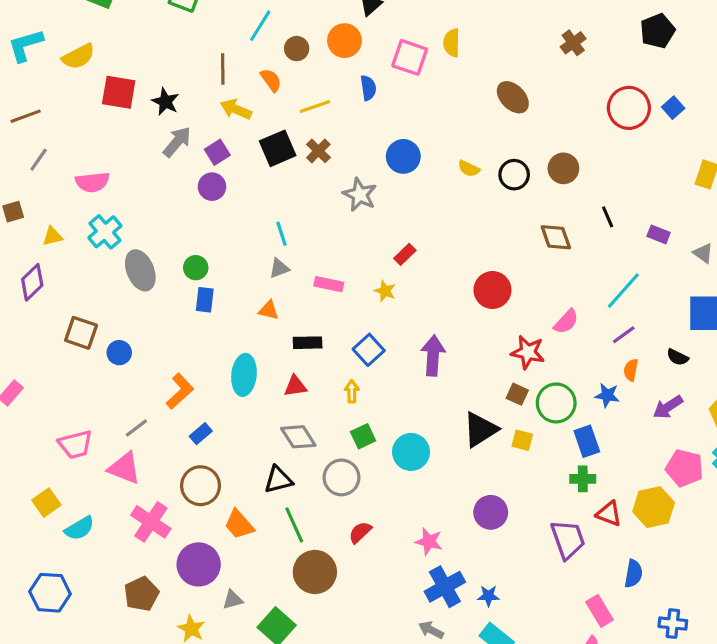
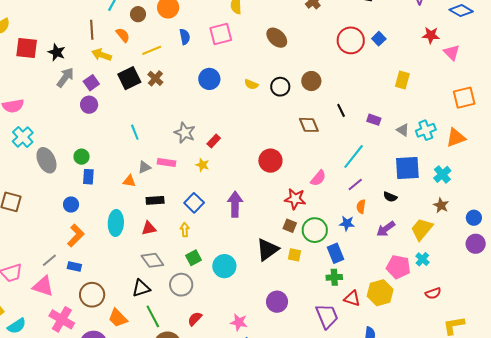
pink square: (410, 57) -> (221, 34), moved, turned -30
gray star: (360, 195) -> (185, 133), moved
gray triangle: (279, 268) -> (144, 167), moved
blue circle: (119, 353) -> (71, 205), moved
blue rectangle: (201, 434) -> (74, 267), moved, turned 56

